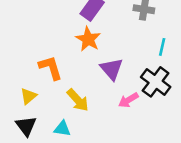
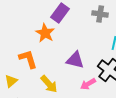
orange star: (88, 39) -> (45, 33), moved
purple triangle: (112, 69) -> (75, 60), turned -36

